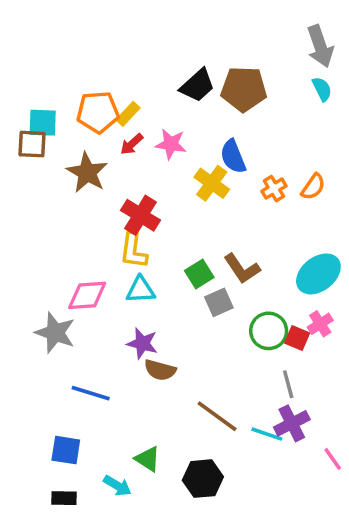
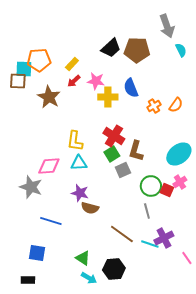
gray arrow: (320, 46) -> (167, 26), moved
orange pentagon: (98, 112) -> (39, 60), moved
yellow cross: (212, 183) -> (108, 97), moved, turned -36
red cross: (141, 215) -> (114, 136), moved
brown L-shape: (242, 269) -> (136, 151), turned 50
gray line: (288, 384) -> (147, 211), moved
cyan arrow: (117, 486) -> (89, 278), moved
black rectangle: (64, 498) -> (28, 280), moved

